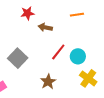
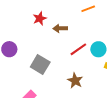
red line: (58, 52) -> (78, 49), turned 30

